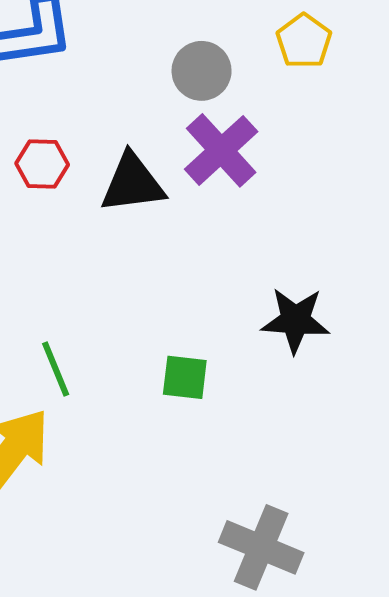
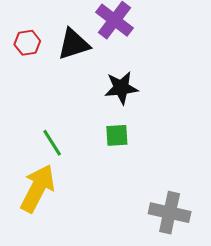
black star: (295, 320) -> (121, 88), moved

